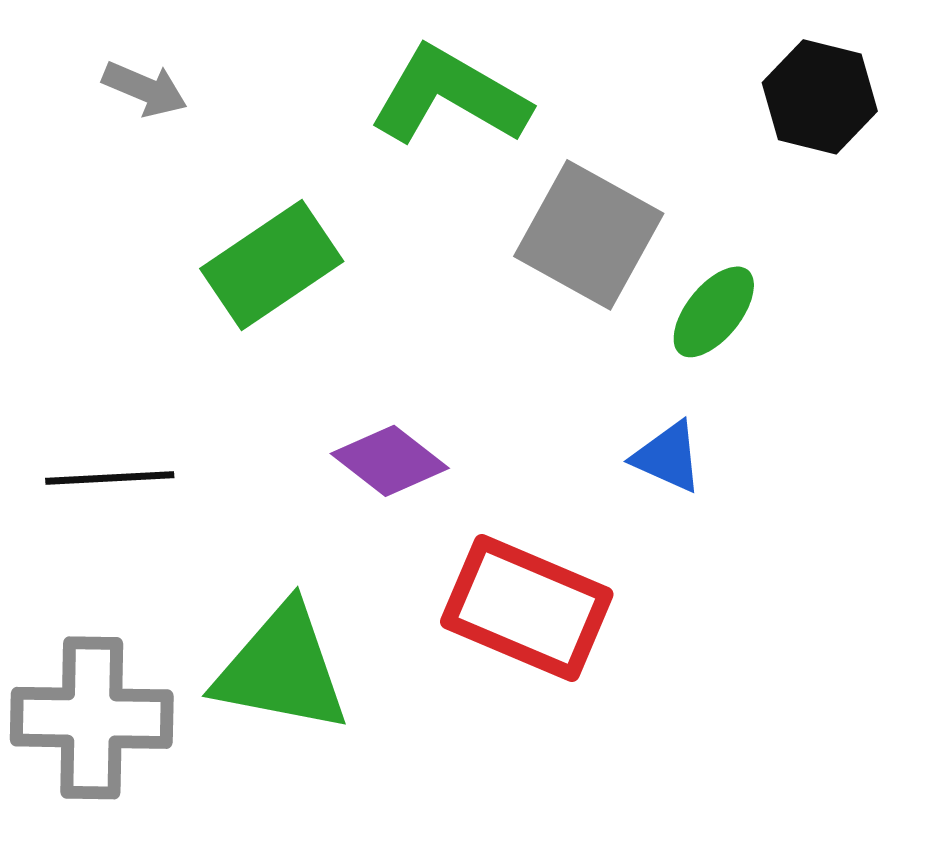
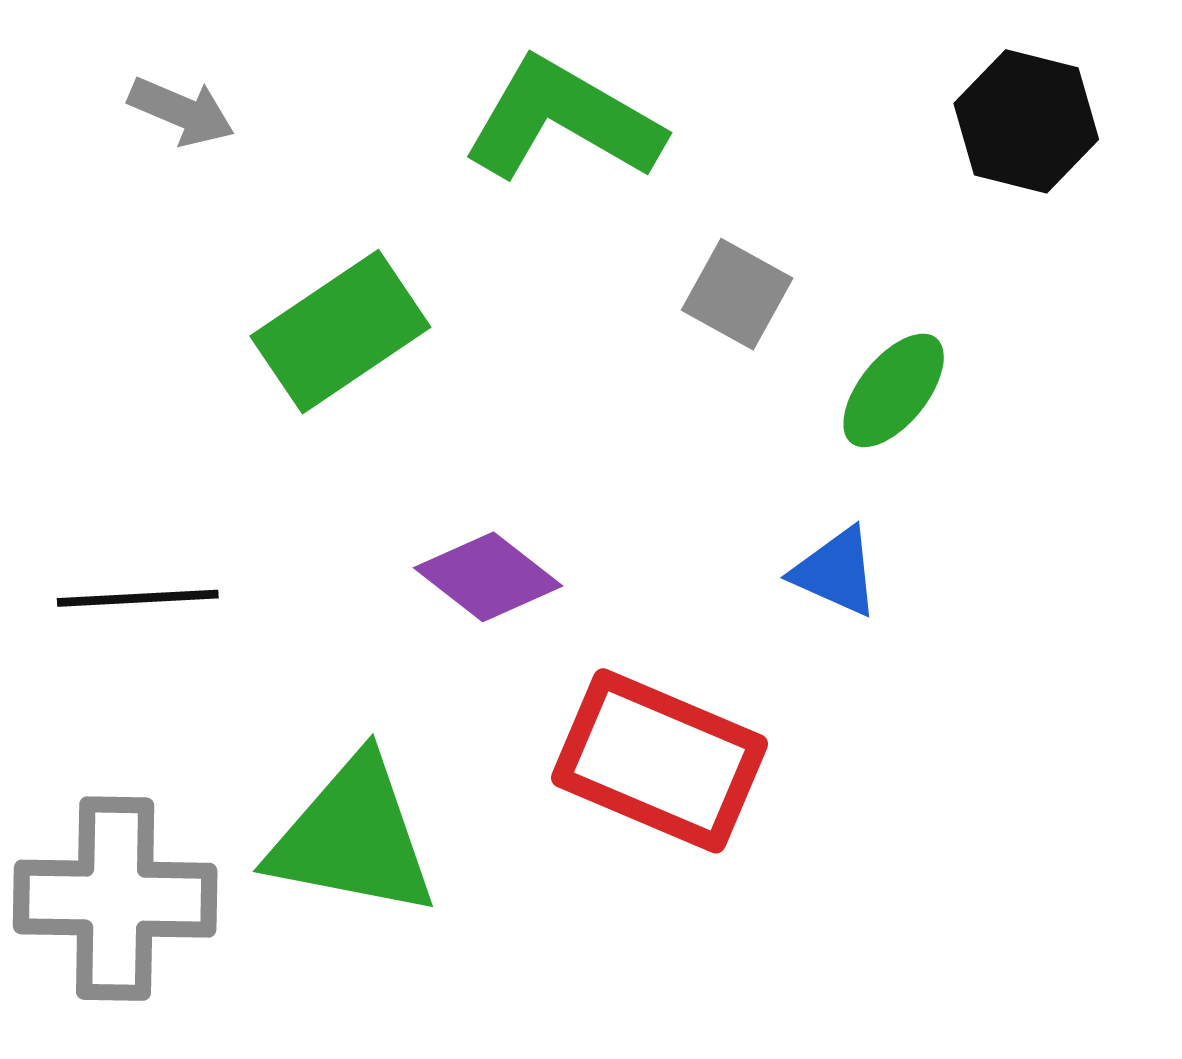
gray square: (589, 235) -> (737, 294), size x0.6

